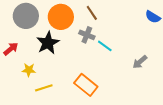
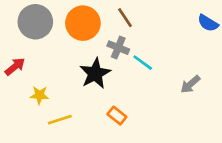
black star: (48, 43) -> (95, 73), moved
orange rectangle: (86, 85) -> (117, 116), size x0.6

